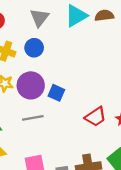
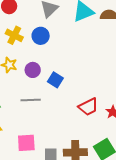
purple circle: (31, 85) -> (33, 70), size x0.6

